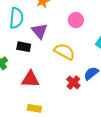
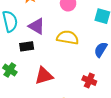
red cross: (73, 83) -> (89, 81), moved

